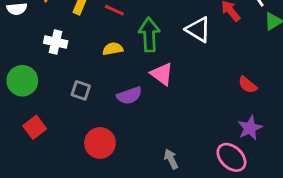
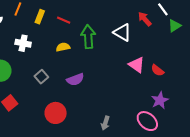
pink triangle: (162, 74) -> (137, 65), moved
gray square: (81, 90) -> (41, 77), turned 32
gray arrow: (171, 159) -> (105, 123), turned -136

